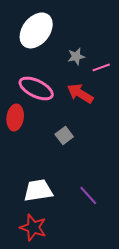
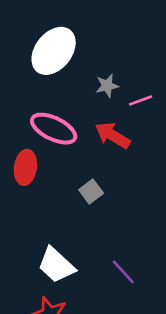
white trapezoid: (38, 190) -> (56, 265), turned -128

